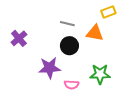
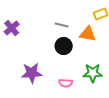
purple cross: (19, 38) -> (12, 28), moved
purple star: (49, 68) -> (32, 73), moved

